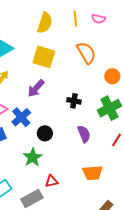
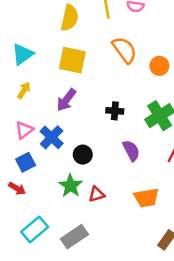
orange circle: (112, 76) -> (159, 66), moved
red triangle: (52, 181) -> (97, 194), moved

